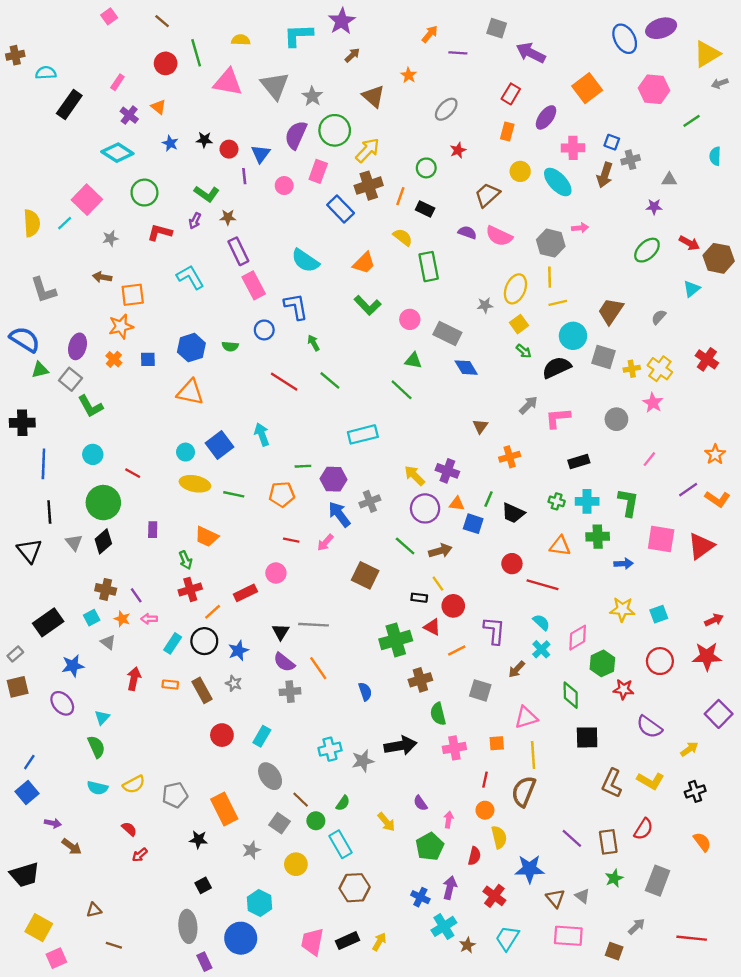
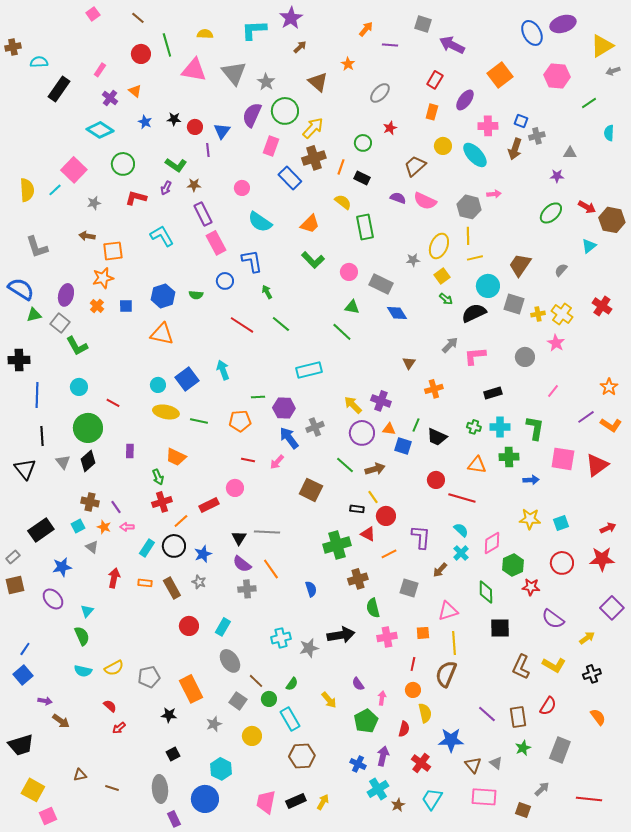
pink circle: (284, 186) -> (242, 188), moved
brown line: (114, 945) -> (112, 788), moved

